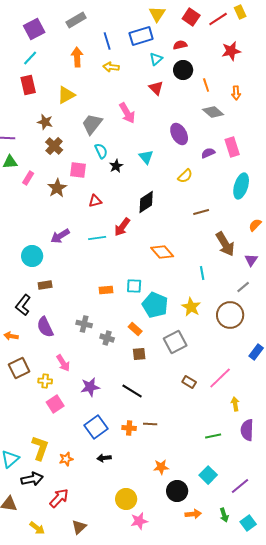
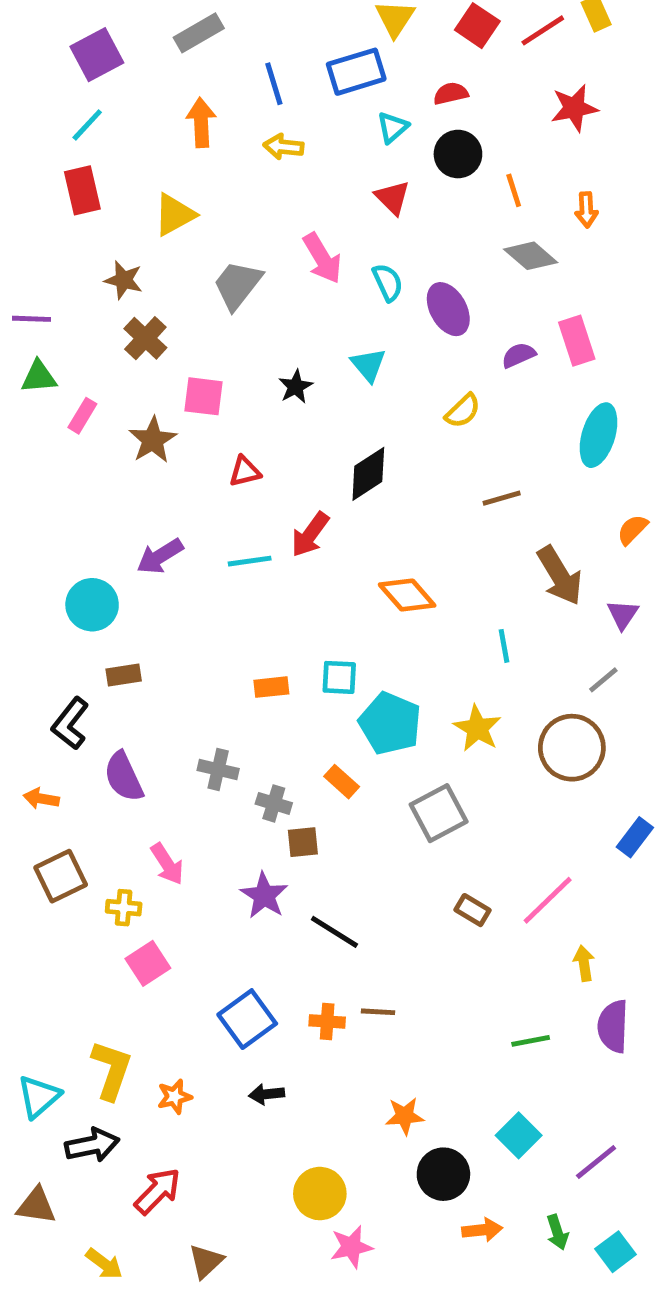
cyan semicircle: (101, 151) -> (388, 282), moved
brown square: (139, 354) -> (303, 842), moved
purple star: (90, 387) -> (264, 895), moved, turned -30

